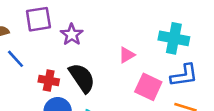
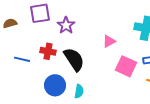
blue line: (15, 59) -> (22, 59), moved, turned -35
red cross: (49, 80) -> (48, 51), moved

